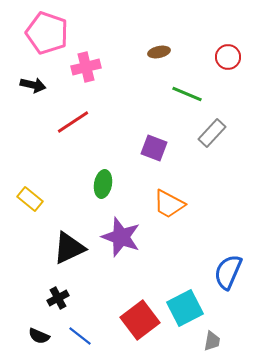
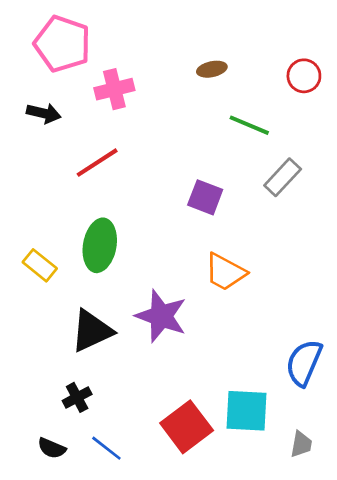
green ellipse: (103, 184) -> (100, 245), moved, size x1.4
cyan square: (185, 308) -> (247, 411), turned 30
gray trapezoid: (212, 341) -> (301, 444), moved

